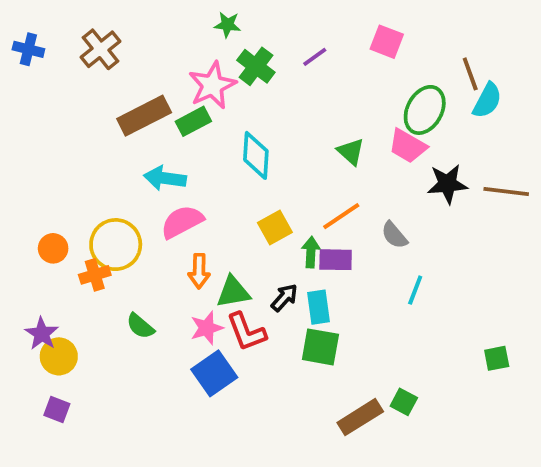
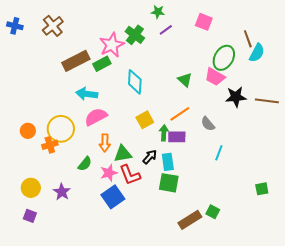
green star: (228, 25) -> (158, 12), moved
green semicircle: (140, 326) -> (85, 164), moved, turned -91
purple star: (42, 334) -> (62, 192), moved

